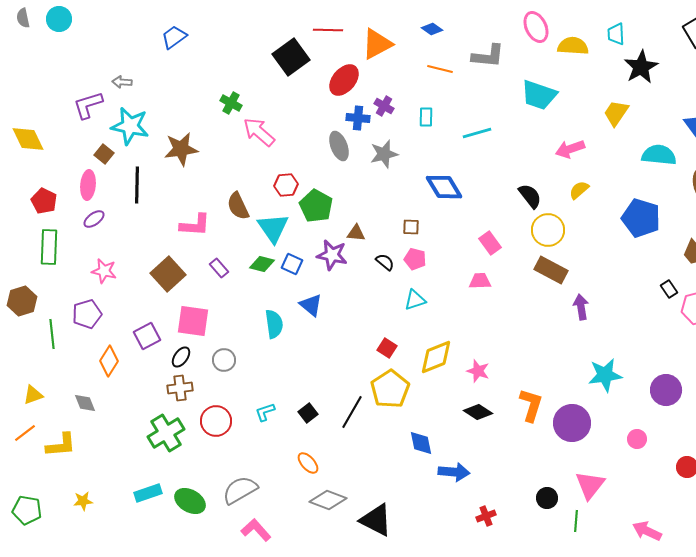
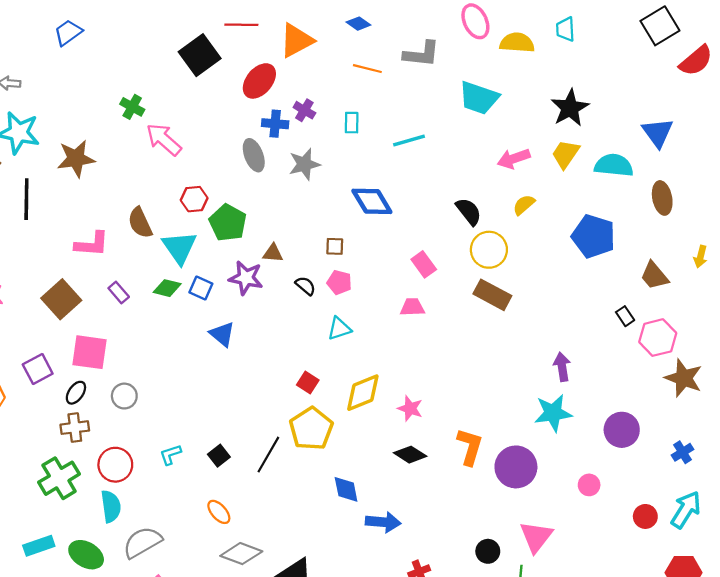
black star: (641, 67) -> (570, 108), moved
yellow trapezoid: (616, 113) -> (565, 154), moved
purple arrow: (581, 307) -> (562, 367), moved
cyan semicircle: (274, 324) -> (111, 506), moved

